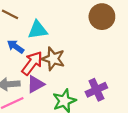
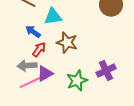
red arrow: (32, 63) -> (39, 50), moved, size x0.7
purple triangle: (35, 84) -> (45, 74), moved

